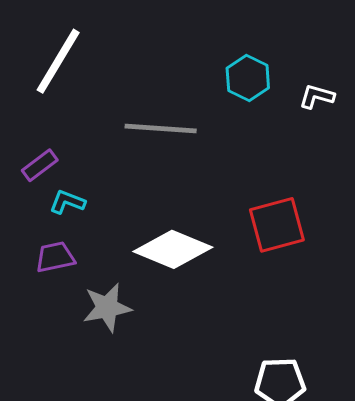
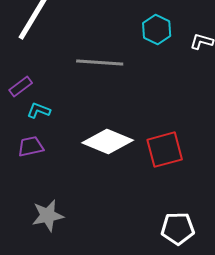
red square: (277, 225) -> (165, 150), moved
gray star: (107, 308) -> (48, 216), moved

